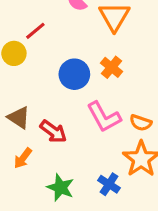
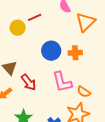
orange cross: (112, 67) -> (75, 53), turned 32

